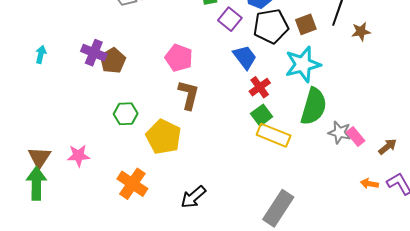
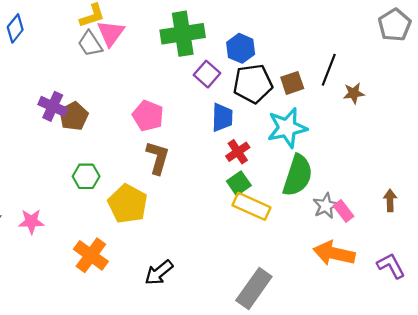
blue trapezoid: (245, 57) -> (222, 117), turned 36
gray star: (340, 132) -> (326, 206), turned 30
brown arrow: (387, 147) -> (390, 200), moved, turned -54
orange arrow: (369, 184) -> (334, 253), moved, size x2.0

